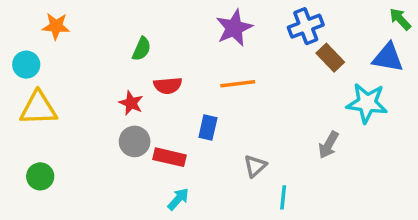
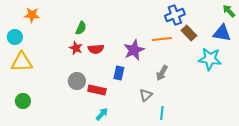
purple star: (234, 28) -> (134, 50), moved
orange line: (238, 84) -> (162, 39), moved
red star: (131, 103) -> (76, 48), moved
gray arrow: (328, 145) -> (162, 73), moved

